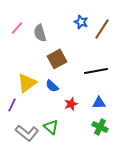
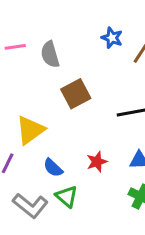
pink line: (17, 28) -> (15, 47), turned 40
blue semicircle: (52, 86) -> (53, 168), moved

